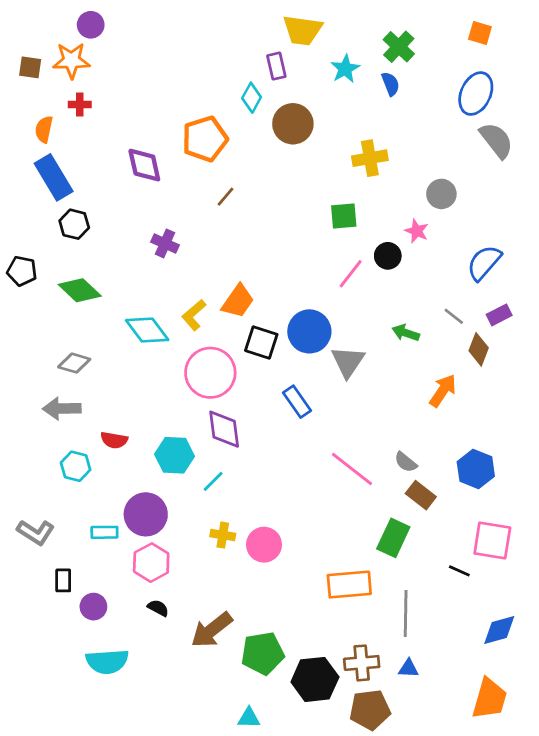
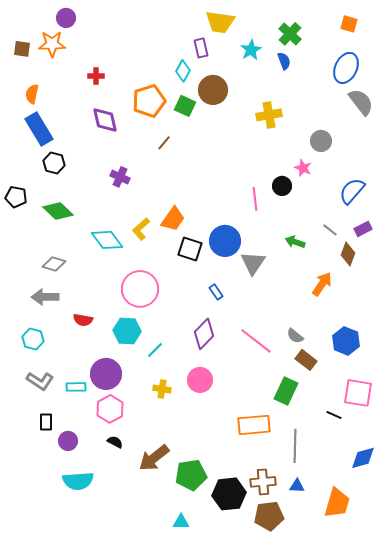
red cross: (80, 105) -> (96, 76), moved
green square: (344, 216) -> (185, 106), moved, turned 30
pink line: (351, 274) -> (255, 199), turned -45
pink circle: (210, 373) -> (140, 289), moved
blue rectangle: (297, 402) -> (216, 292), size x0.7
purple diamond: (224, 429) -> (204, 334), moved, turned 52
cyan hexagon: (76, 466) -> (33, 339), moved
gray L-shape: (36, 532) -> (40, 381), moved
pink circle: (264, 545) -> (200, 380), moved
orange trapezoid: (490, 699) -> (337, 503), moved

